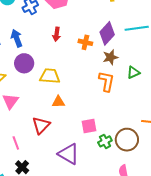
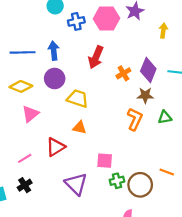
purple diamond: (107, 33) -> (148, 70), turned -35
red arrow: (57, 34) -> (96, 57), size x1.5
orange cross: (85, 42) -> (123, 73), turned 32
pink line: (16, 143) -> (25, 158), turned 64

